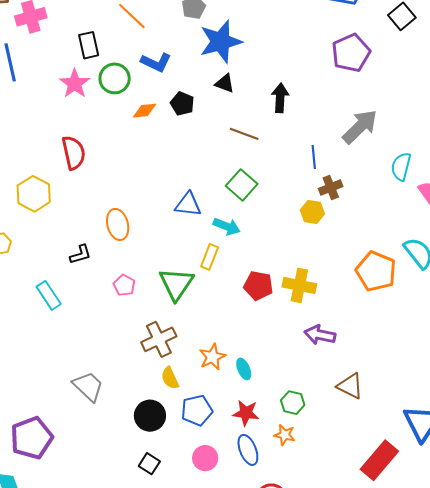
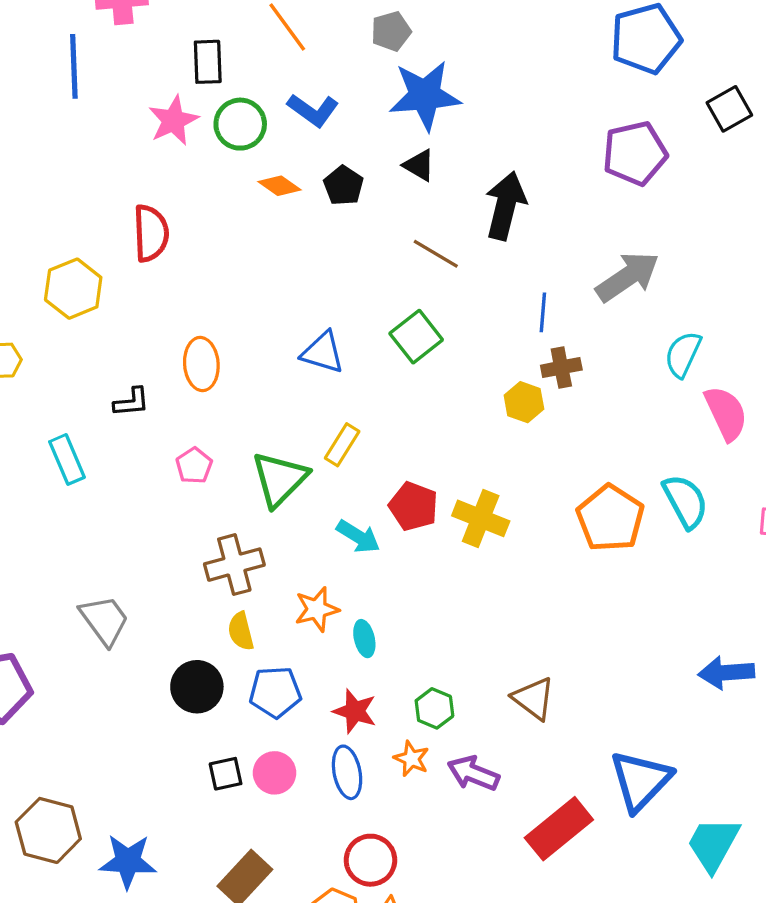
black arrow: (280, 98) -> (506, 206), size x1.4
orange diamond: (144, 111) -> (279, 186), turned 30
cyan arrow: (227, 226) -> (358, 537), moved
purple arrow: (320, 335) -> (473, 773), moved
black square: (149, 464) -> (226, 774), moved, turned 35

